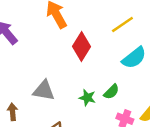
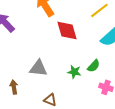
red diamond: (81, 47) -> (67, 30), turned -45

